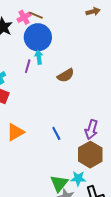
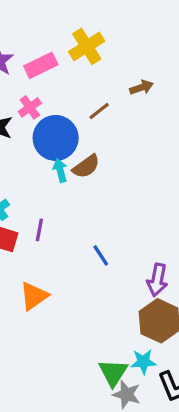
brown line: (36, 15) -> (99, 111), moved, turned -56
purple line: (28, 66) -> (39, 230), moved
brown semicircle: (66, 75) -> (86, 166), moved
blue line: (56, 133) -> (101, 255), moved

